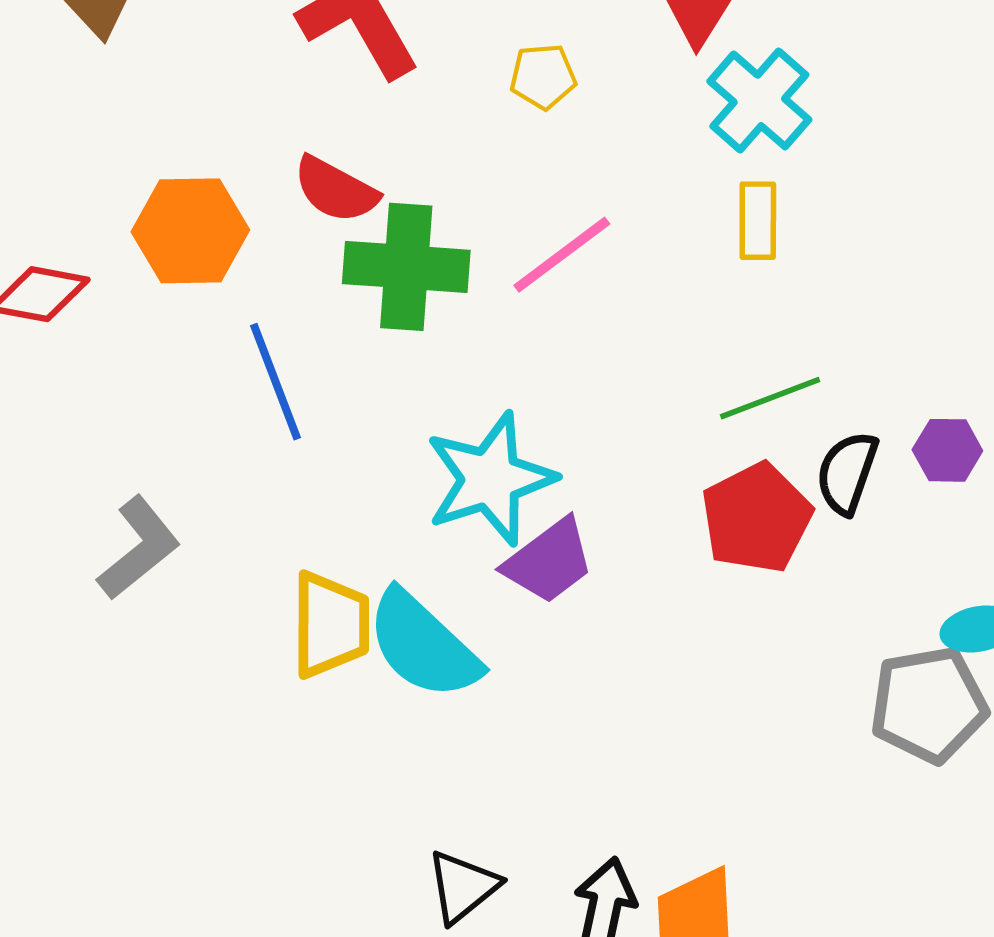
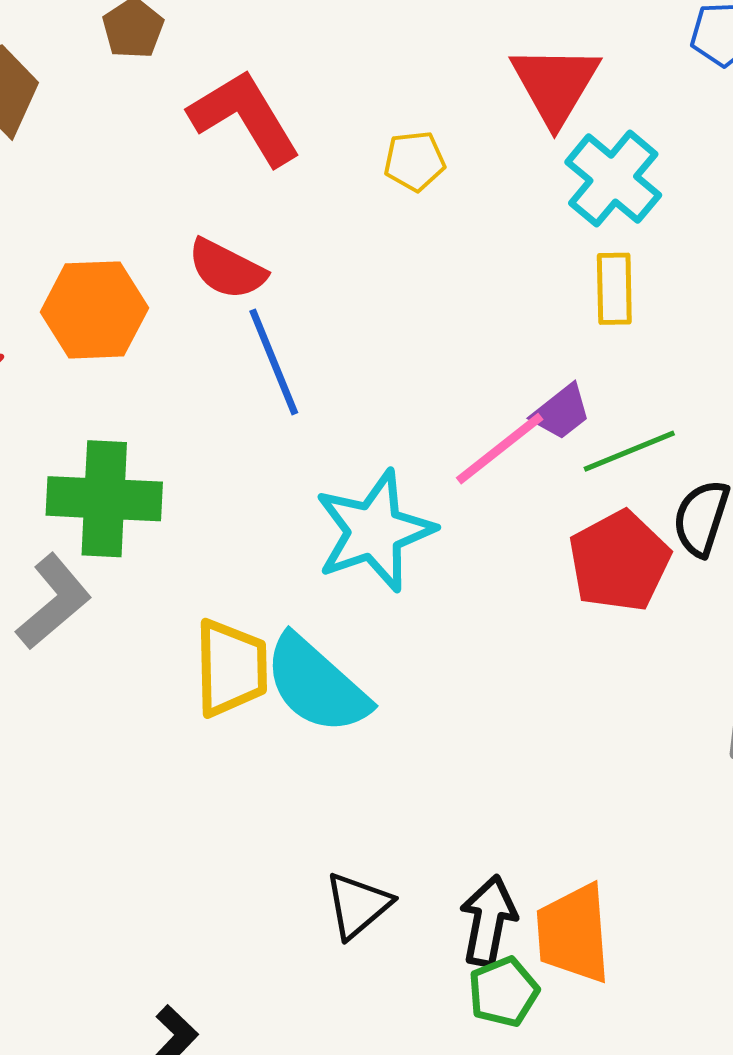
pink line: (562, 255) -> (500, 449), moved
green cross: (406, 267) -> (104, 499), moved
blue line: (276, 382) -> (274, 362), moved
purple trapezoid: (549, 561) -> (561, 412), moved, size x0.7

